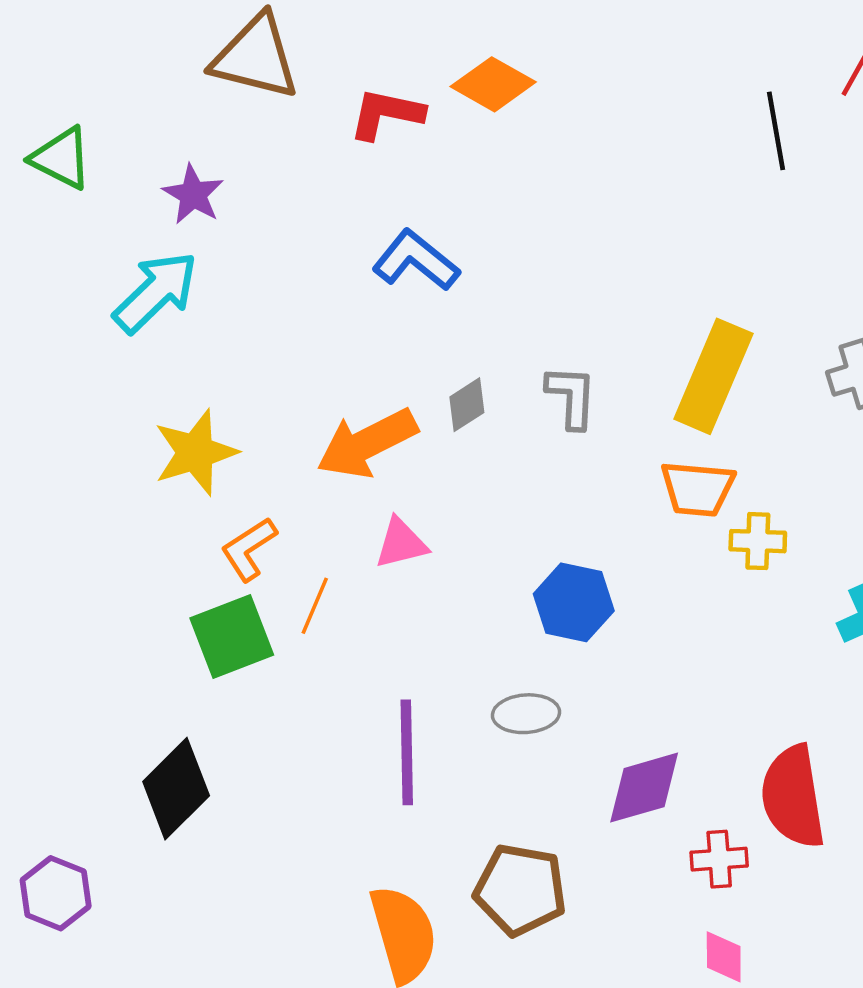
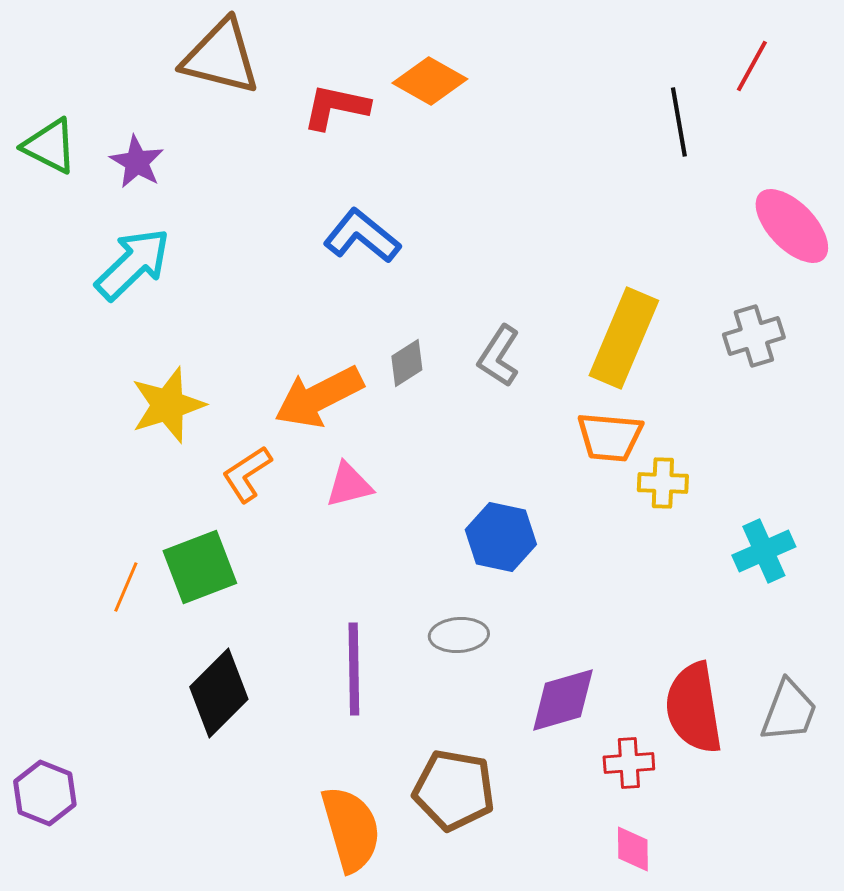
purple star: (193, 195) -> (137, 162), moved
gray L-shape: (571, 397) -> (499, 356), turned -150
orange L-shape: (249, 549) -> (247, 474), moved
orange line: (315, 606) -> (126, 587), moved
black diamond: (176, 789) -> (219, 693), moved

